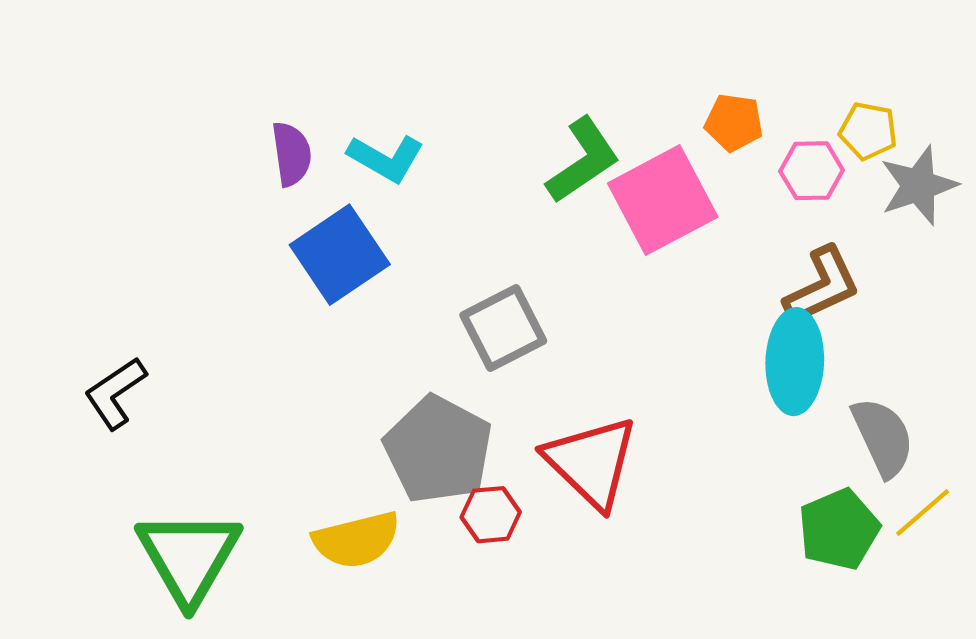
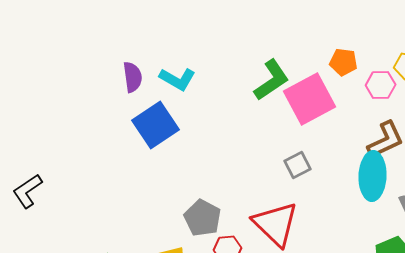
gray square: (503, 328) -> (298, 165), moved, size x0.7
black L-shape: (115, 393) -> (28, 191), moved
gray pentagon: (438, 450) -> (203, 218), size x0.7

